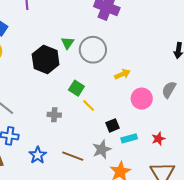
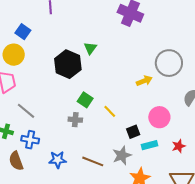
gray circle: (93, 50) -> (169, 63), moved
green square: (76, 88) -> (85, 100), moved
pink circle: (142, 99) -> (159, 117), moved
blue star: (38, 155) -> (58, 160), turned 30

